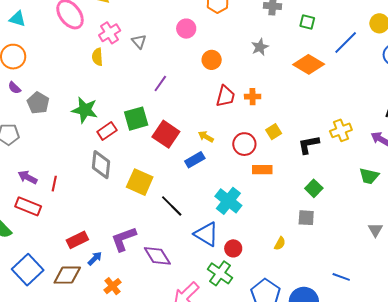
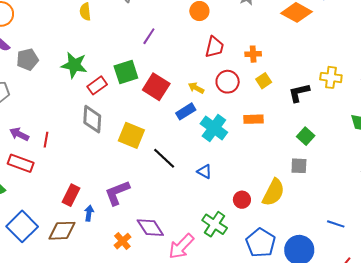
orange cross: (253, 97) -> (253, 54), moved
gray pentagon: (38, 103) -> (27, 59), turned 30
yellow cross: (341, 130) -> (331, 77), turned 30
red circle: (244, 144) -> (228, 82), moved
cyan cross: (228, 201) -> (214, 128), moved
blue triangle: (206, 234) -> (204, 172), moved, size x0.6
red rectangle: (77, 240) -> (71, 195), turned -35
yellow semicircle: (280, 244) -> (273, 192), size x2.0
red circle: (233, 248) -> (242, 200), moved
purple diamond: (157, 256) -> (150, 228), moved
blue arrow: (95, 258) -> (89, 213), turned -35
orange cross: (112, 286) -> (122, 241), moved

